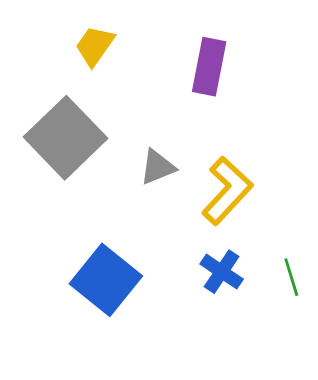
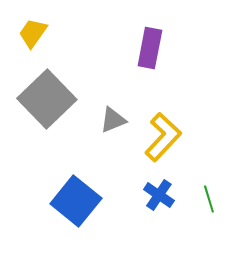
yellow trapezoid: (95, 46) -> (33, 33), moved

